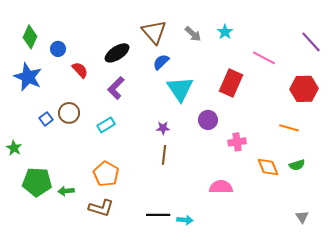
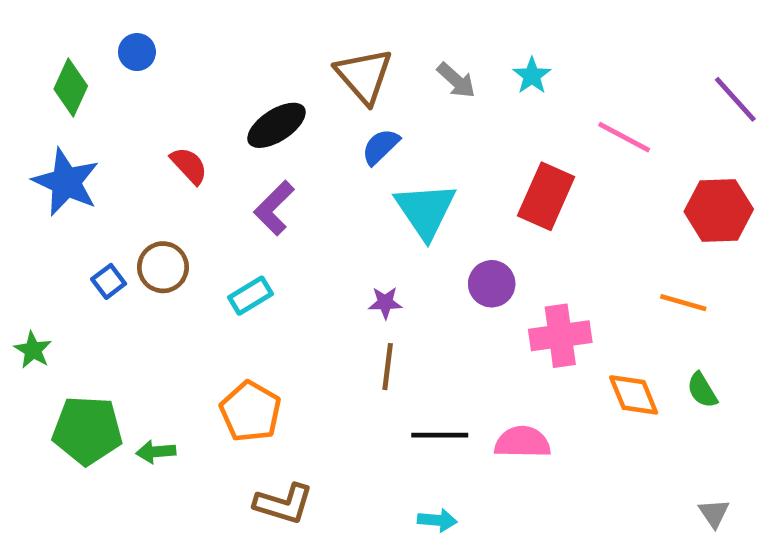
blue circle: (58, 49) -> (137, 52), moved
pink cross: (237, 142) -> (560, 336), size x1.4
green semicircle: (297, 165) -> (702, 390), turned 77
brown L-shape: (101, 208) -> (284, 504), moved
black line: (158, 215) -> (440, 435), moved

